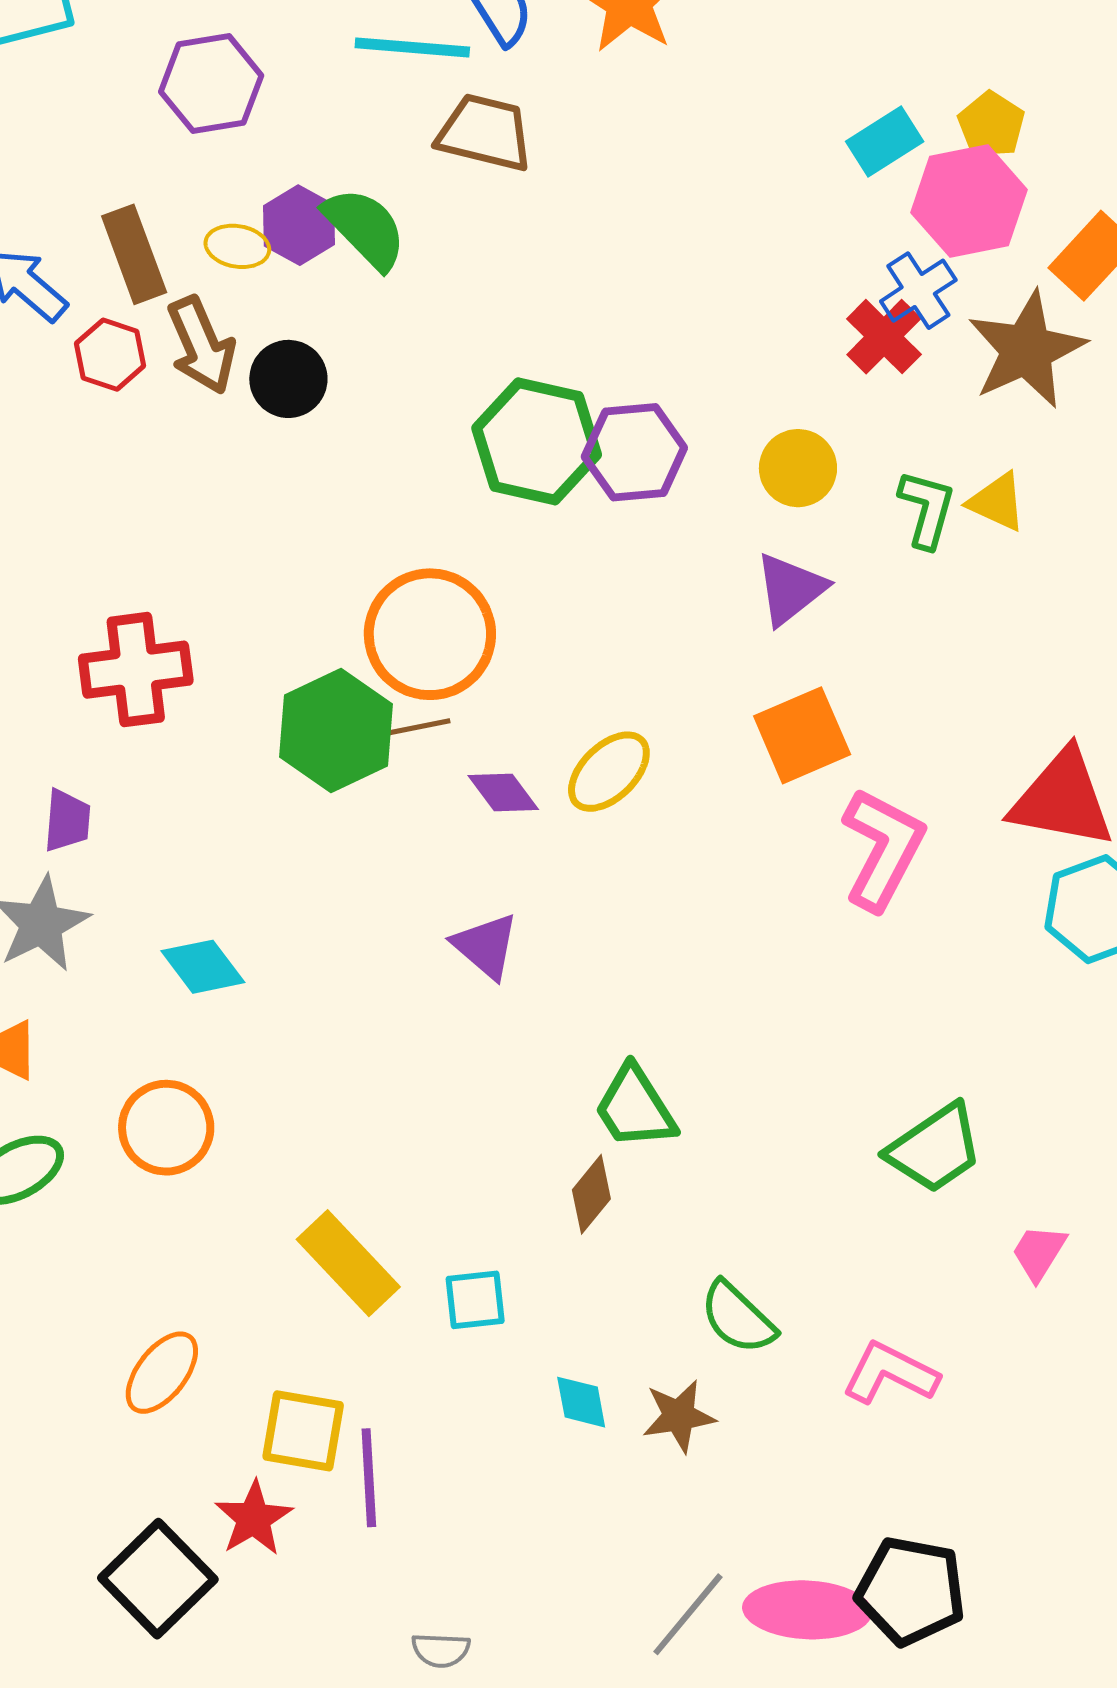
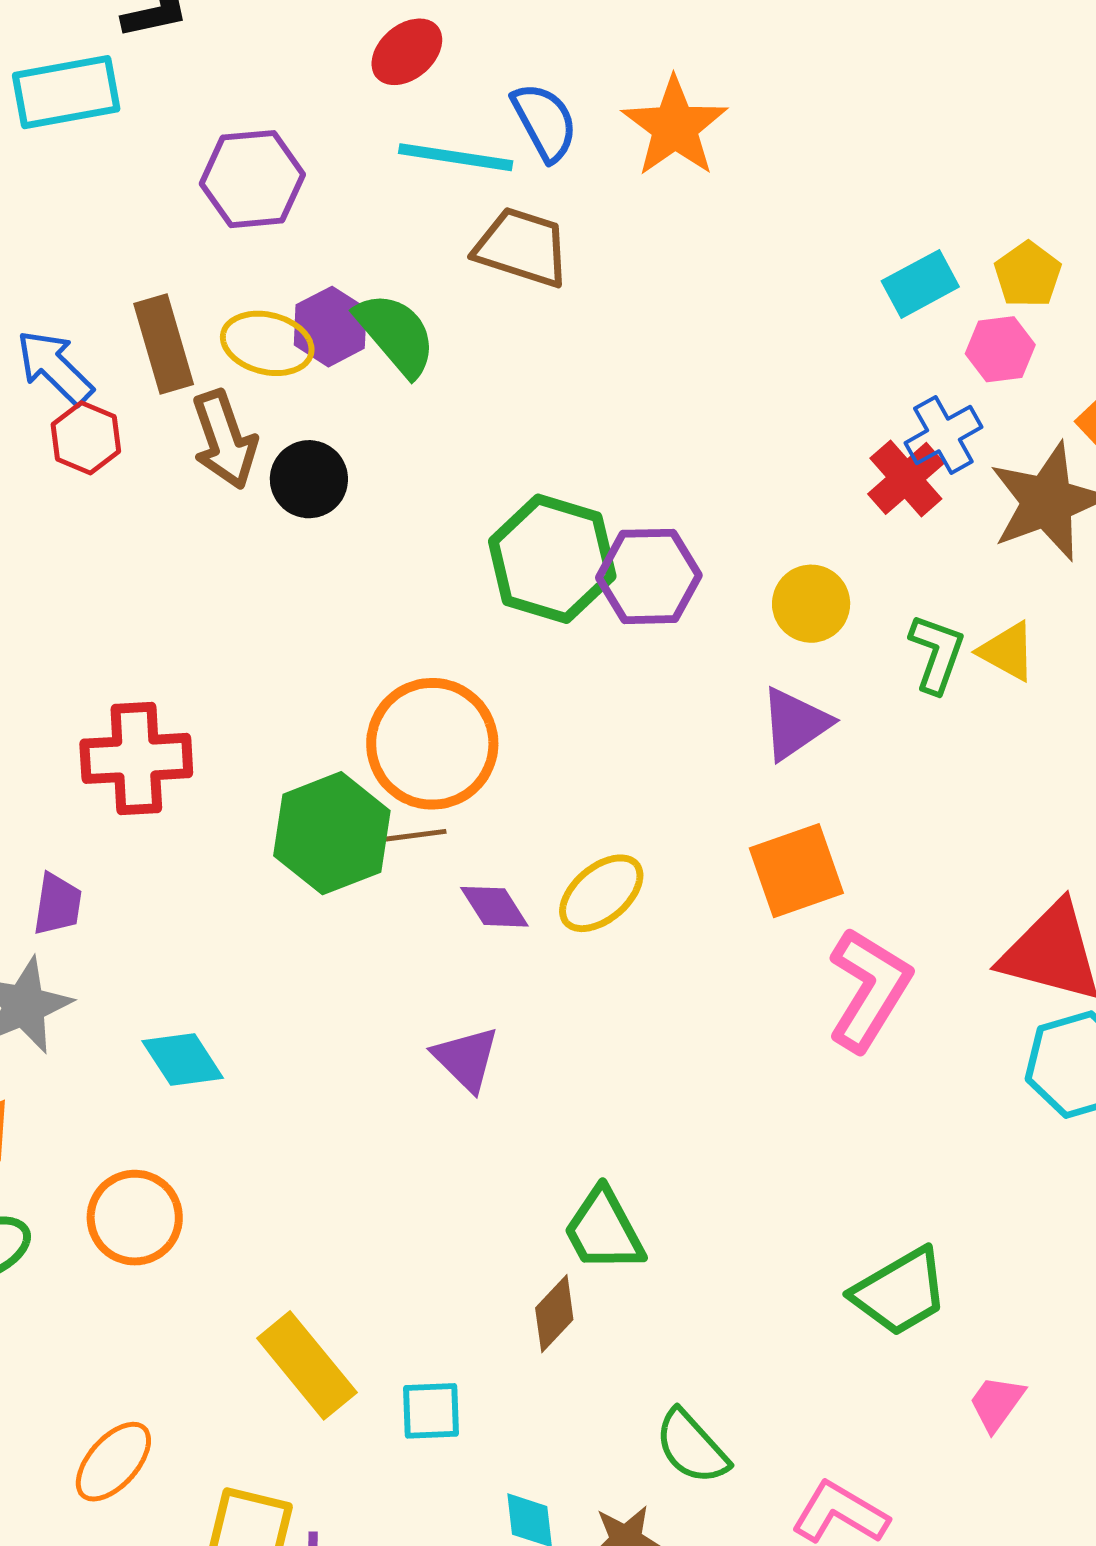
pink hexagon: (969, 201) -> (1000, 349), size x0.6
yellow ellipse: (237, 246) -> (267, 343), size x1.4
red hexagon: (110, 355) -> (86, 438), moved

